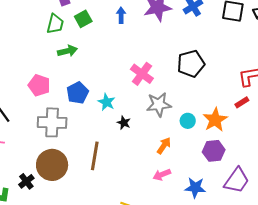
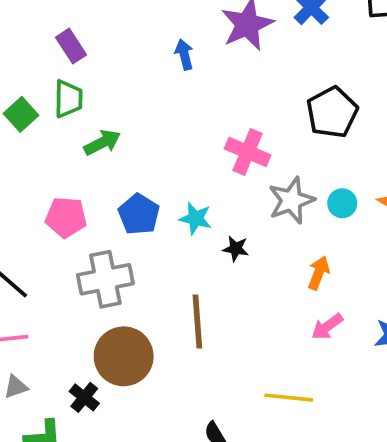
green square: (83, 19) -> (21, 114), moved
cyan circle: (188, 121) -> (342, 203), moved

